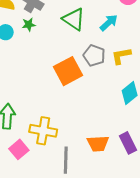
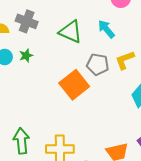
cyan arrow: (109, 23) -> (106, 29), turned -78
green star: (29, 25) -> (26, 56), moved

